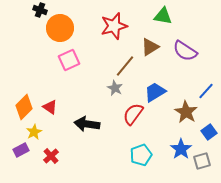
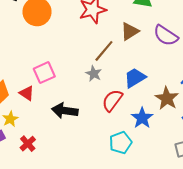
pink square: (69, 60) -> (44, 73), moved
blue star: (181, 149) -> (142, 118), moved

